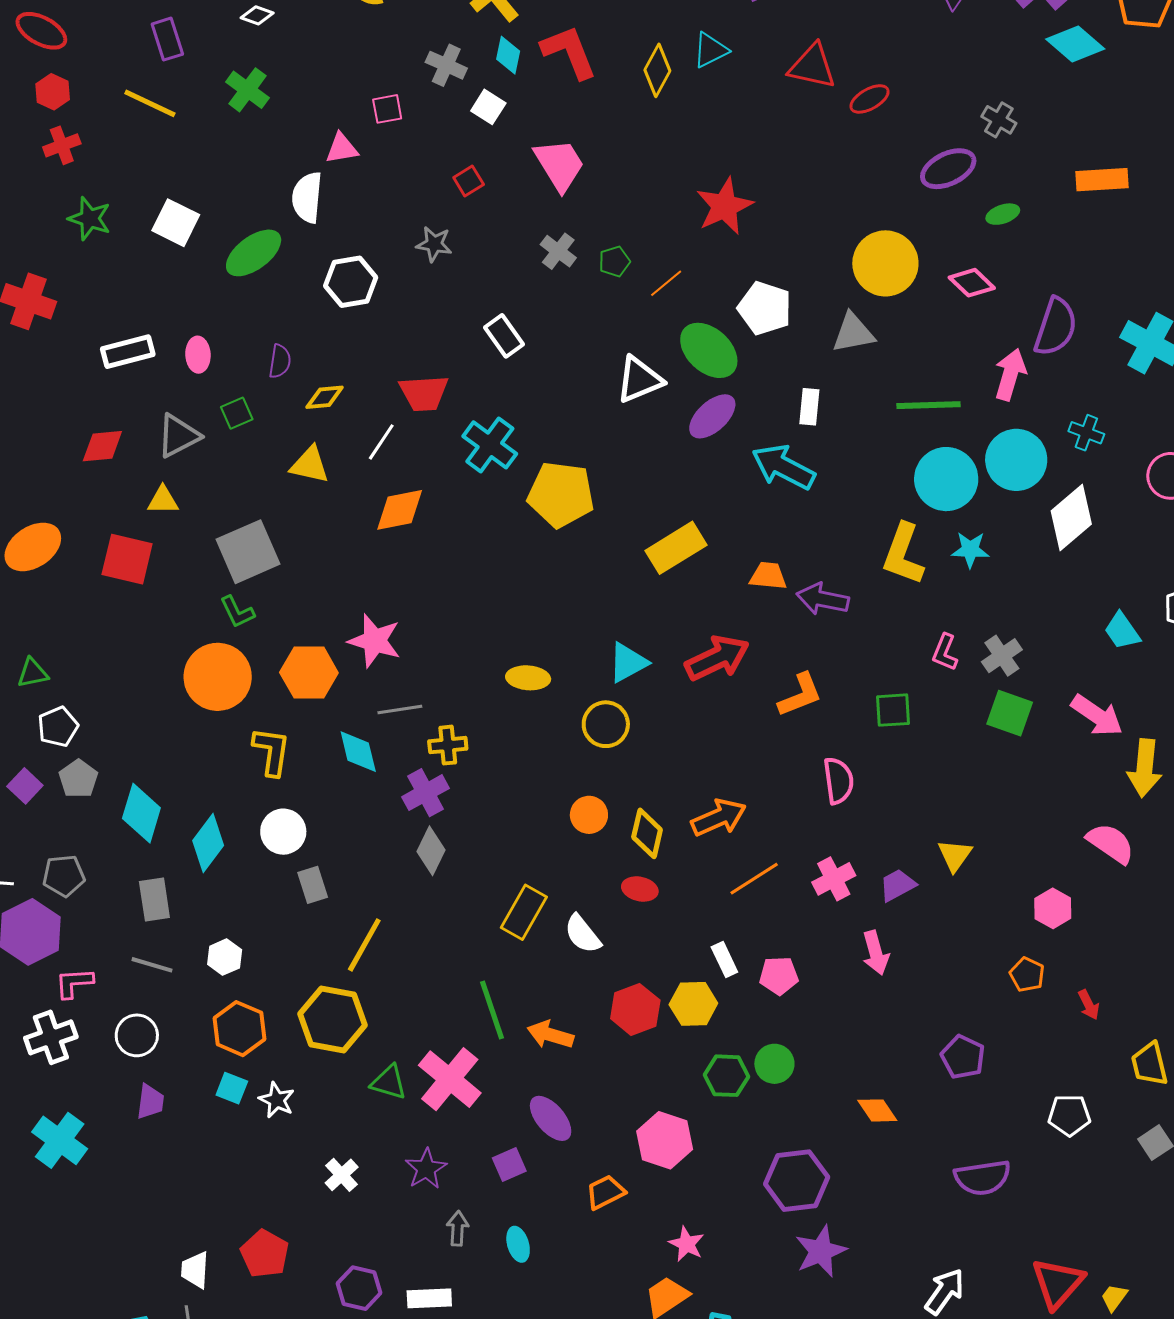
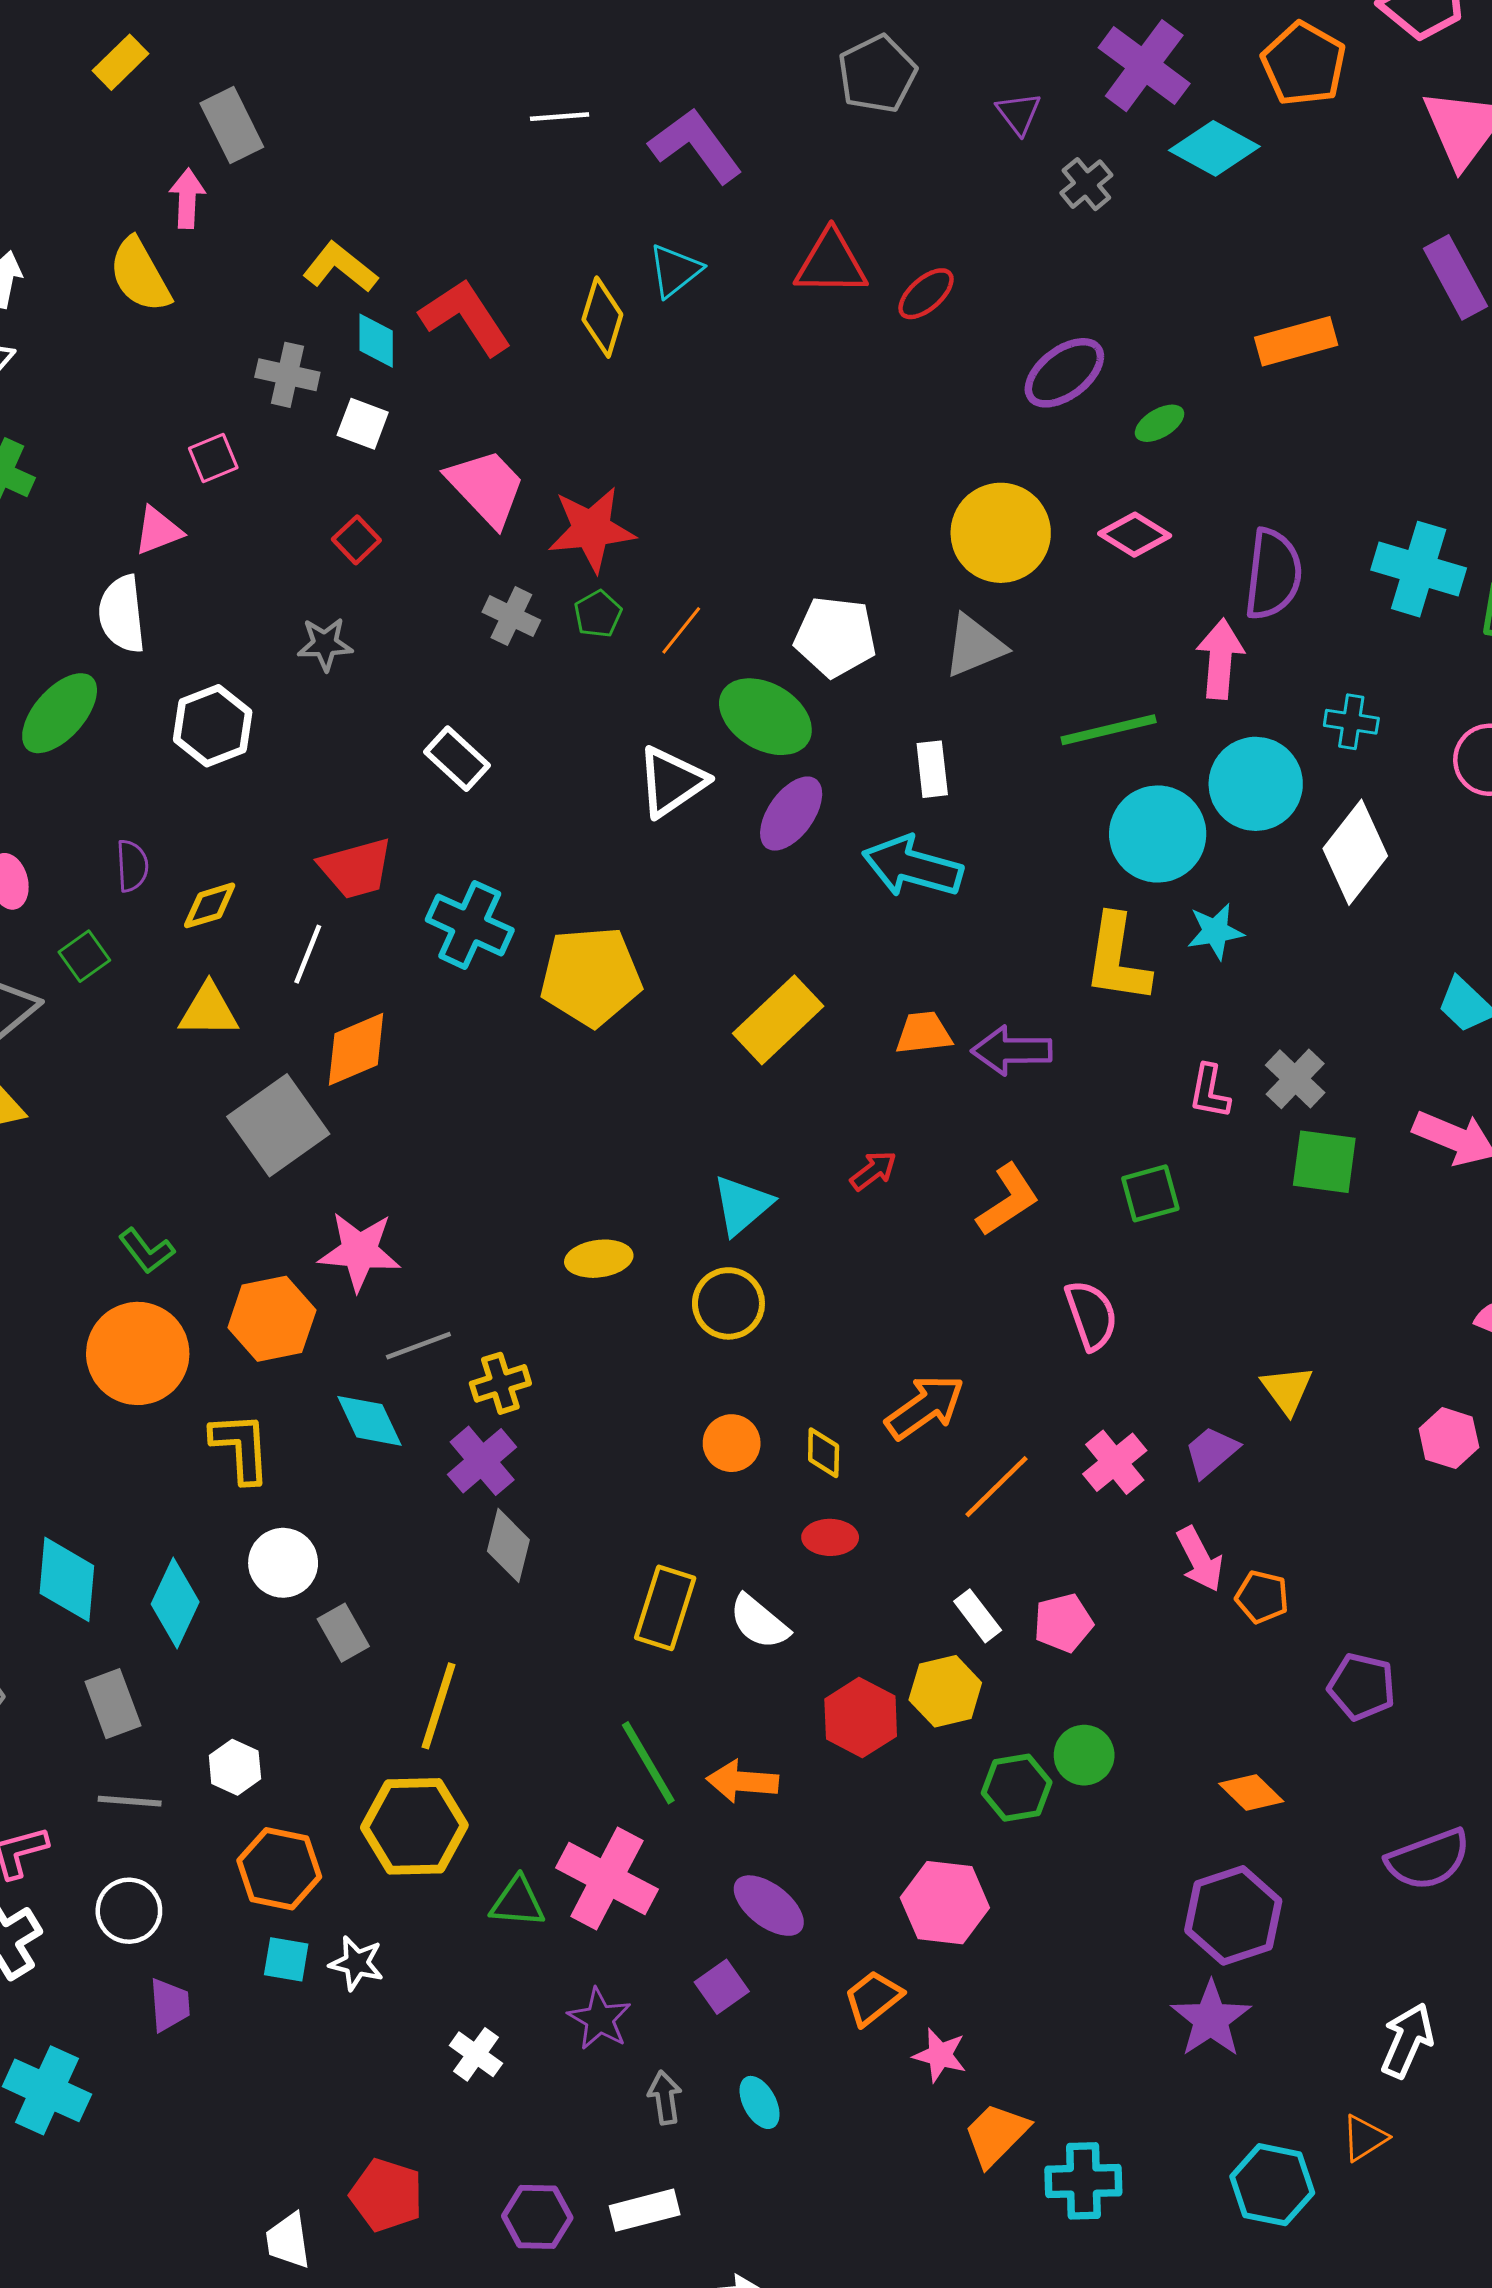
gray cross: (999, 120) -> (1086, 184), moved, turned 32
red star: (724, 206) -> (591, 529), moved, turned 30
gray square: (248, 552) -> (278, 1125), moved
red arrow: (717, 658) -> (873, 1171), size x0.5
yellow diamond: (647, 833) -> (824, 1453), size x0.7
orange pentagon: (1027, 975) -> (1262, 1597), moved
purple hexagon: (797, 1181) -> (1233, 1915), moved
pink star: (687, 1244) -> (940, 2055), moved

